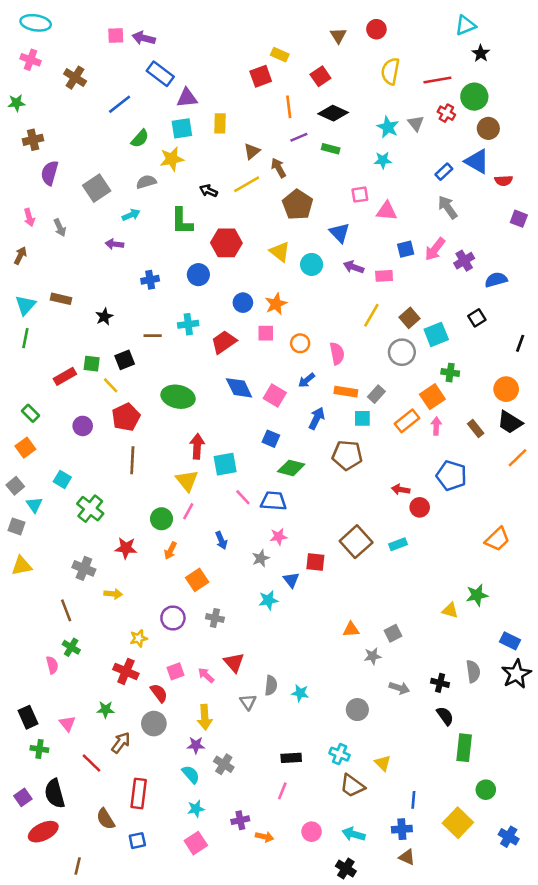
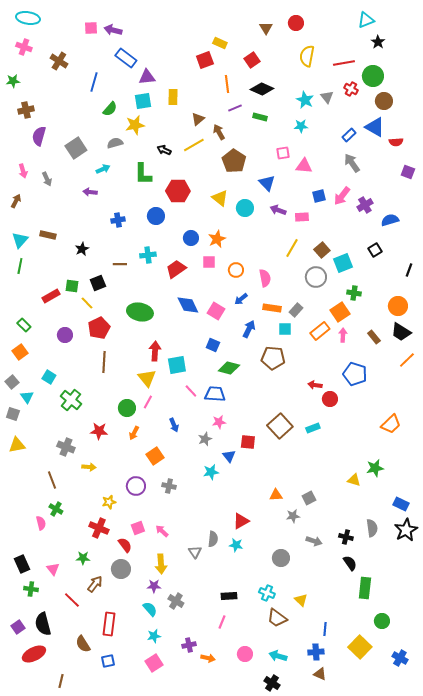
blue line: (120, 104) -> (94, 82), turned -36
red triangle: (234, 663) -> (241, 521), moved, turned 42

